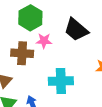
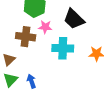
cyan cross: (61, 81) -> (63, 48), moved

